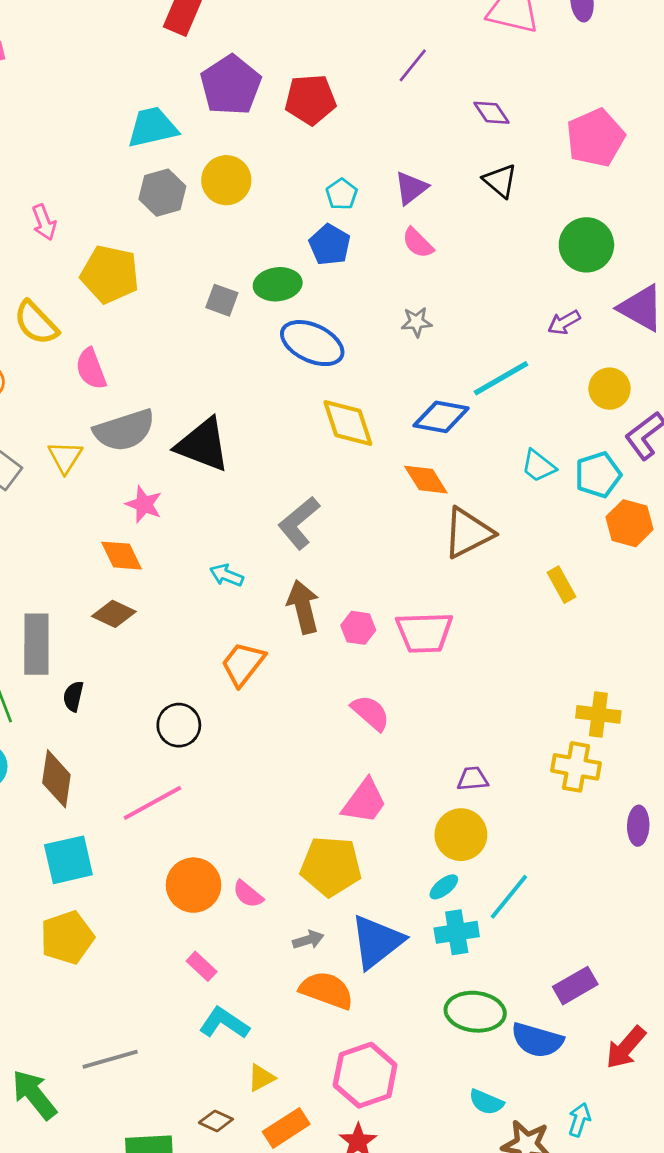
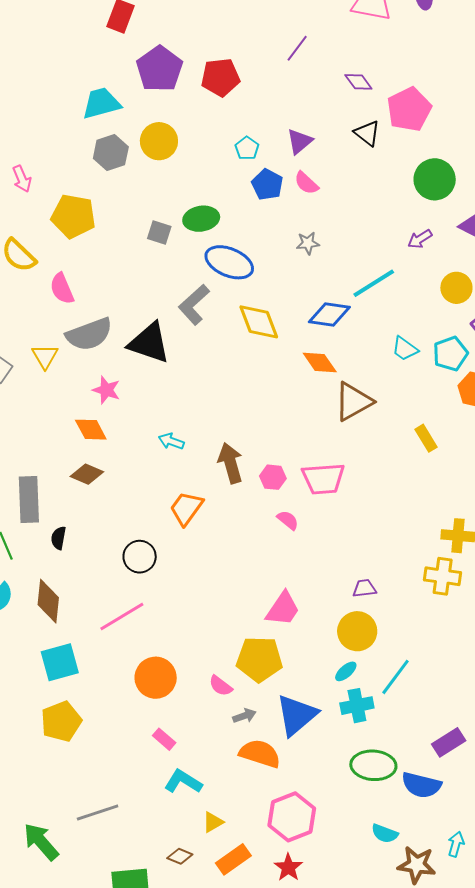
pink pentagon: (595, 138) -> (409, 109), moved
blue pentagon: (330, 245) -> (267, 185), moved
gray L-shape: (299, 523) -> (194, 305), moved
pink semicircle: (370, 713) -> (288, 520), moved, size x0.7
pink semicircle: (248, 894) -> (221, 686), moved

